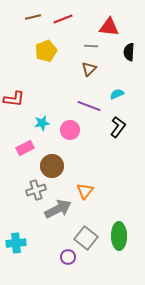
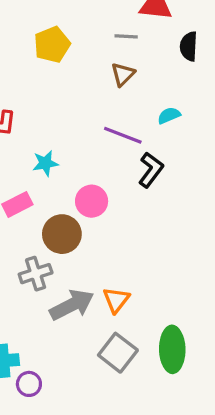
black L-shape: (118, 127) -> (151, 170), moved
pink circle: (70, 130) -> (92, 201), moved
orange triangle: (85, 191) -> (116, 300), moved
purple circle: (68, 257) -> (29, 384), moved

